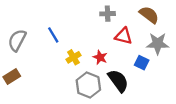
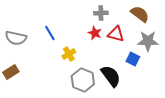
gray semicircle: (17, 40) -> (16, 38), turned -105
red star: (100, 57) -> (95, 33), moved

